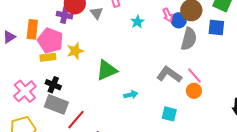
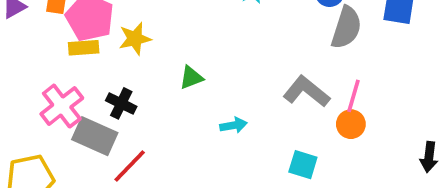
green triangle: (107, 70) -> (191, 77), size x0.6
pink line: (195, 75) -> (354, 96), turned 54
black cross: (53, 85) -> (121, 103), moved
pink cross: (25, 91) -> (62, 106), moved

